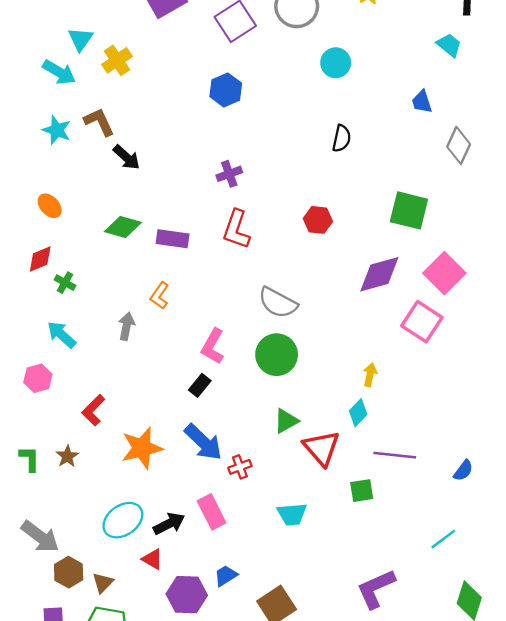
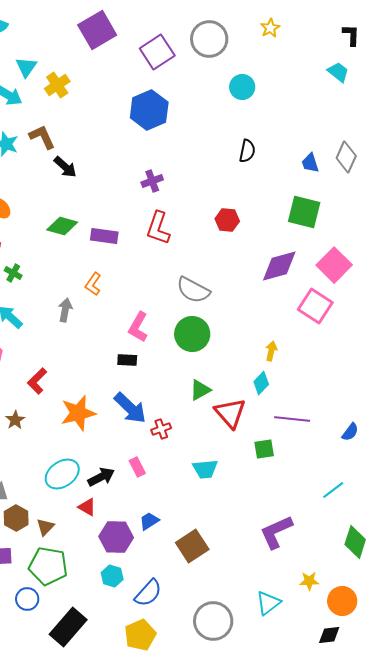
blue hexagon: (226, 90) -> (149, 110), size x1.4
blue trapezoid: (422, 102) -> (310, 163), moved
black rectangle: (200, 385) -> (127, 360), turned 54
pink rectangle: (212, 512) -> (137, 467), size x0.7

